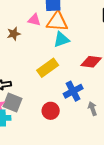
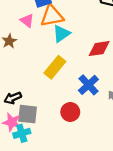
pink triangle: (34, 20) -> (27, 21), turned 40

